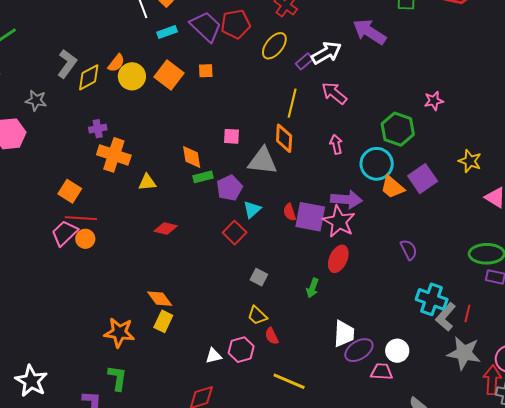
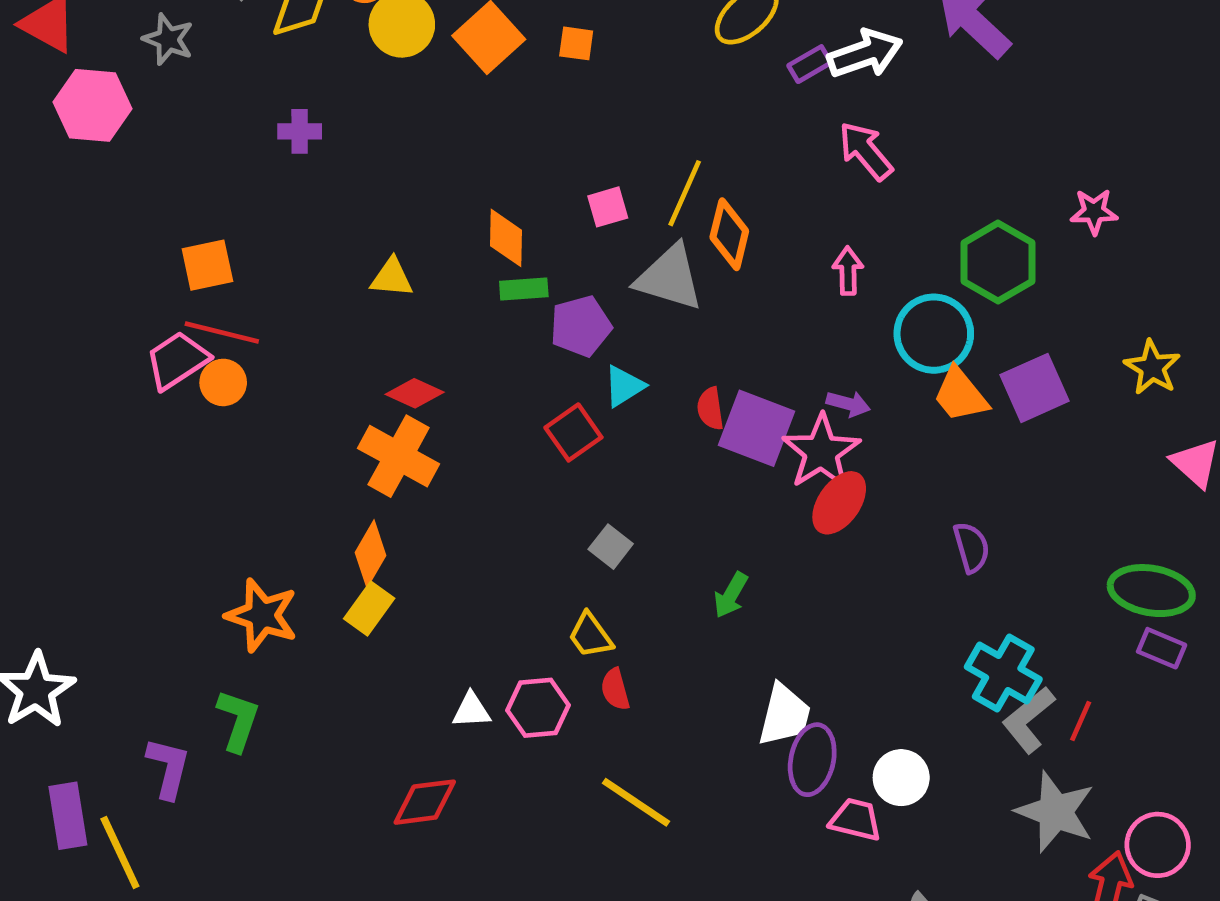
yellow line: (292, 103) -> (685, 193), moved
pink square: (231, 136) -> (608, 207), turned -30
orange cross: (114, 155) -> (399, 456), moved
orange square: (70, 191) -> (207, 265), turned 35
purple arrow: (347, 199) -> (848, 404), size x0.6
red ellipse: (338, 259) -> (839, 503), moved
orange diamond: (160, 299) -> (370, 554), turned 56
purple ellipse: (359, 350) -> (812, 760), turned -56

